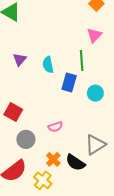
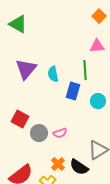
pink triangle: (94, 35) -> (97, 46), turned 42
purple triangle: (20, 59) -> (26, 69), size x1.6
gray circle: (26, 139) -> (39, 133), moved

